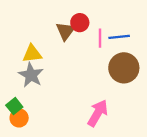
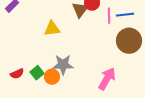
gray star: (31, 75) -> (63, 65), moved, turned -30
orange circle: (19, 118) -> (52, 77), moved

